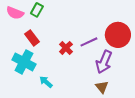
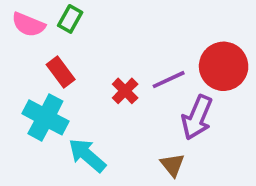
cyan arrow: (46, 82) -> (87, 155), size x1.5
brown triangle: (102, 87) -> (172, 165), moved

